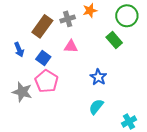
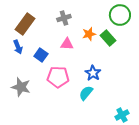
orange star: (90, 10) -> (89, 34), moved
brown rectangle: (42, 26) -> (25, 24), moved
pink pentagon: (47, 81) -> (58, 77), moved, turned -30
cyan semicircle: (96, 107) -> (86, 93), moved

